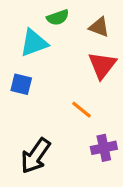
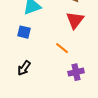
black arrow: (35, 156) -> (24, 68), moved, size x0.7

